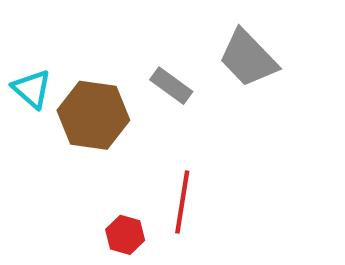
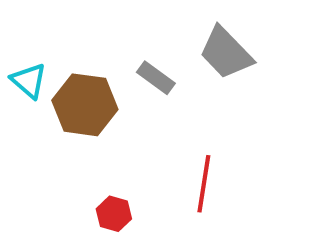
red line: (182, 202) -> (204, 184), moved

